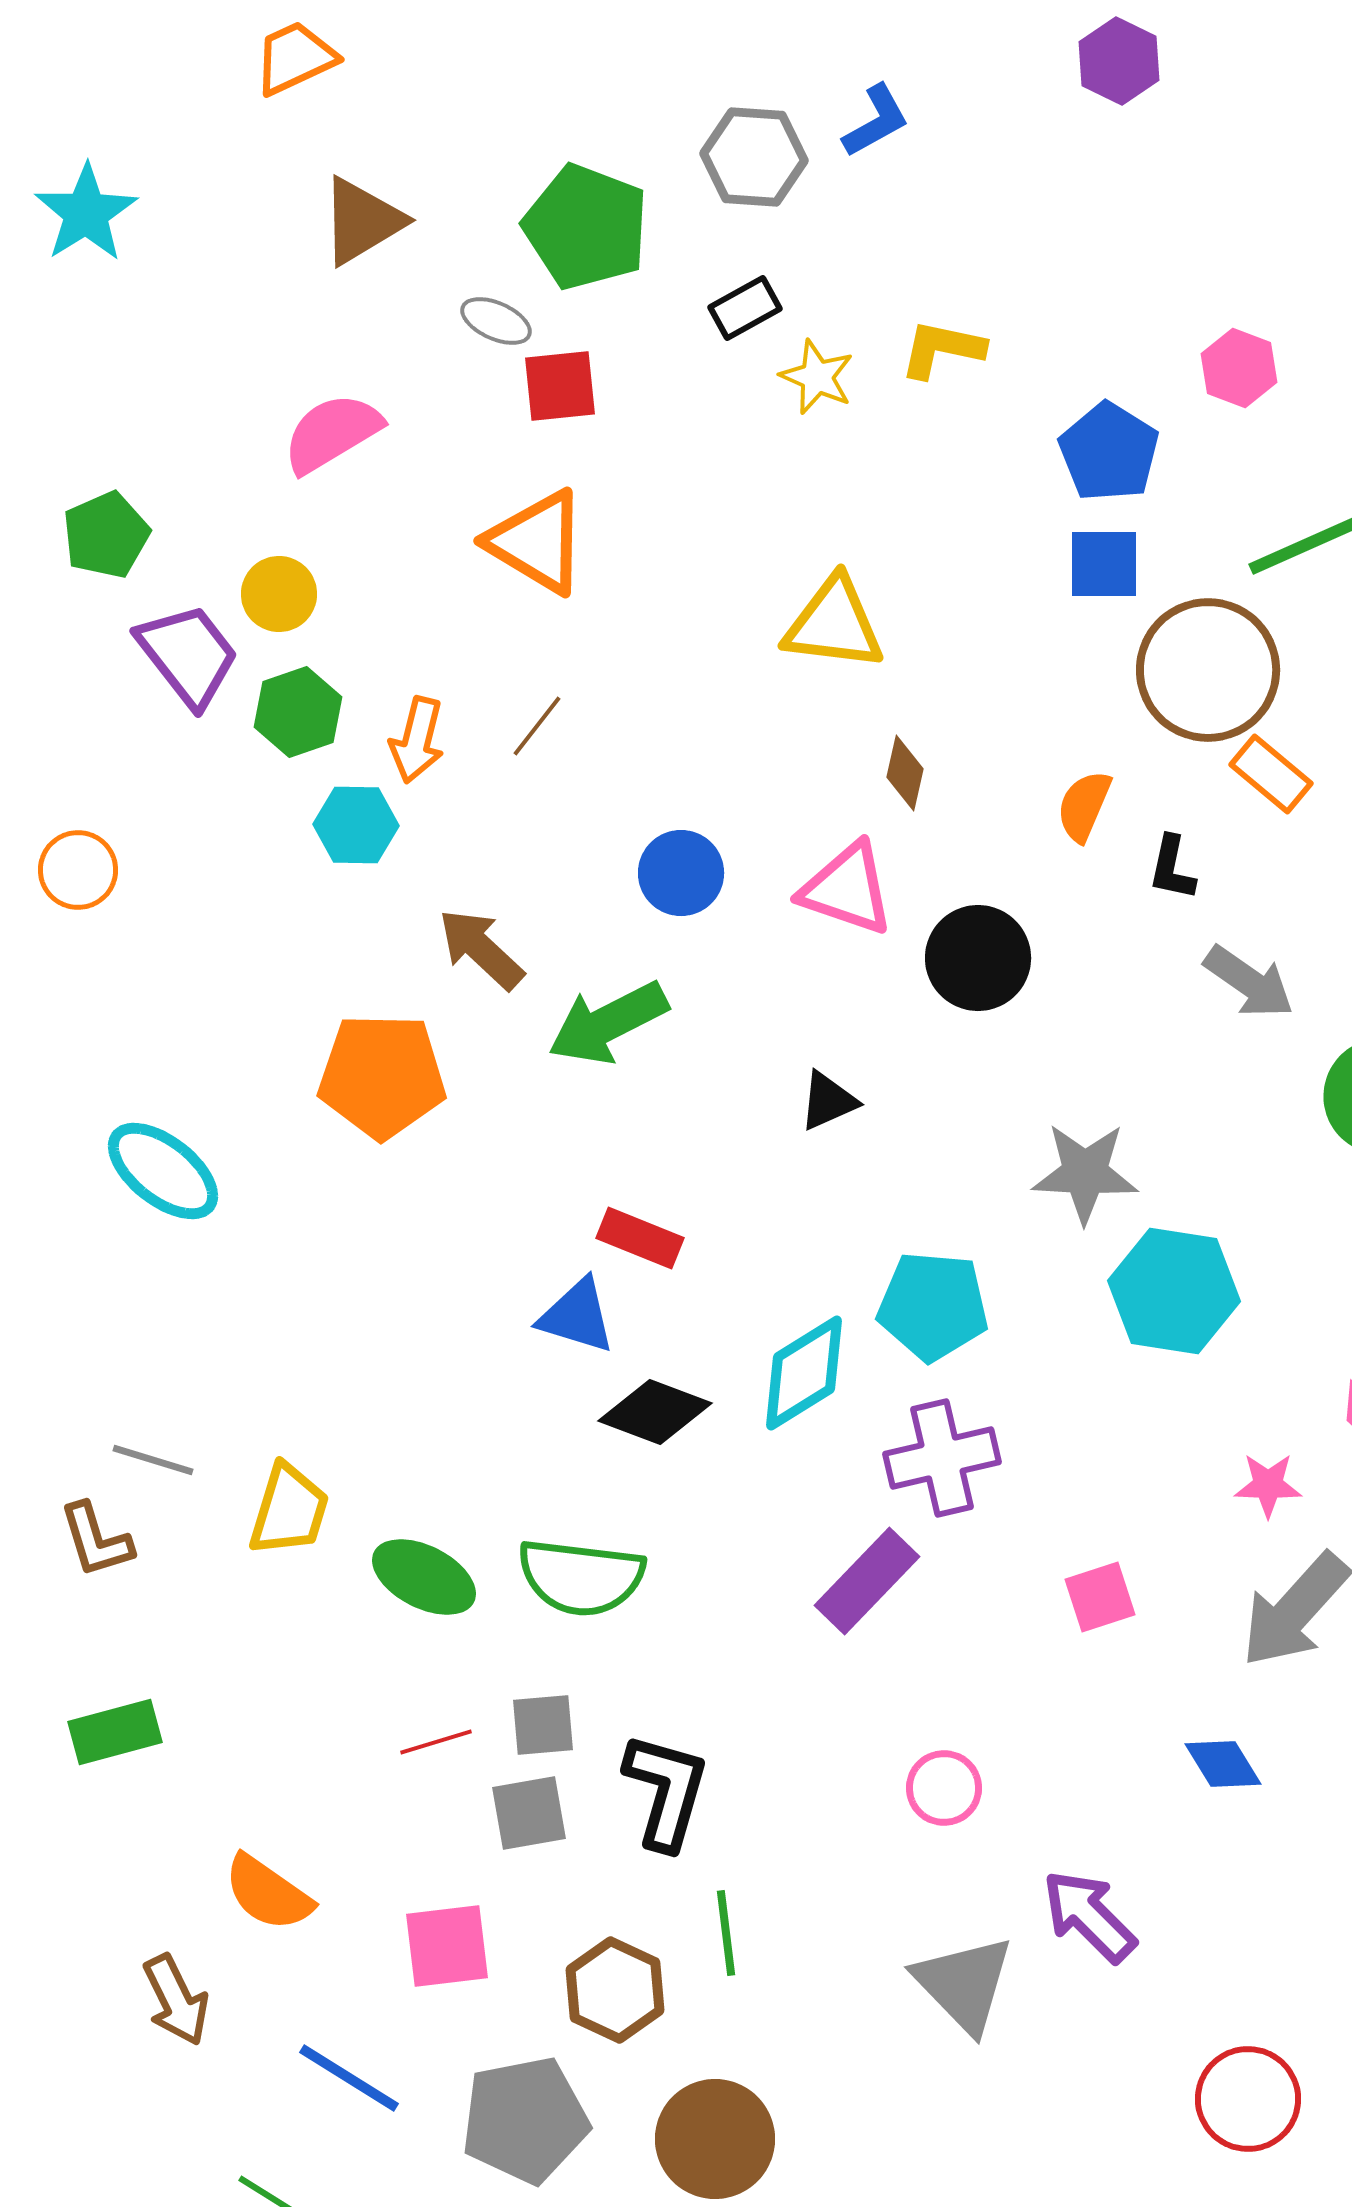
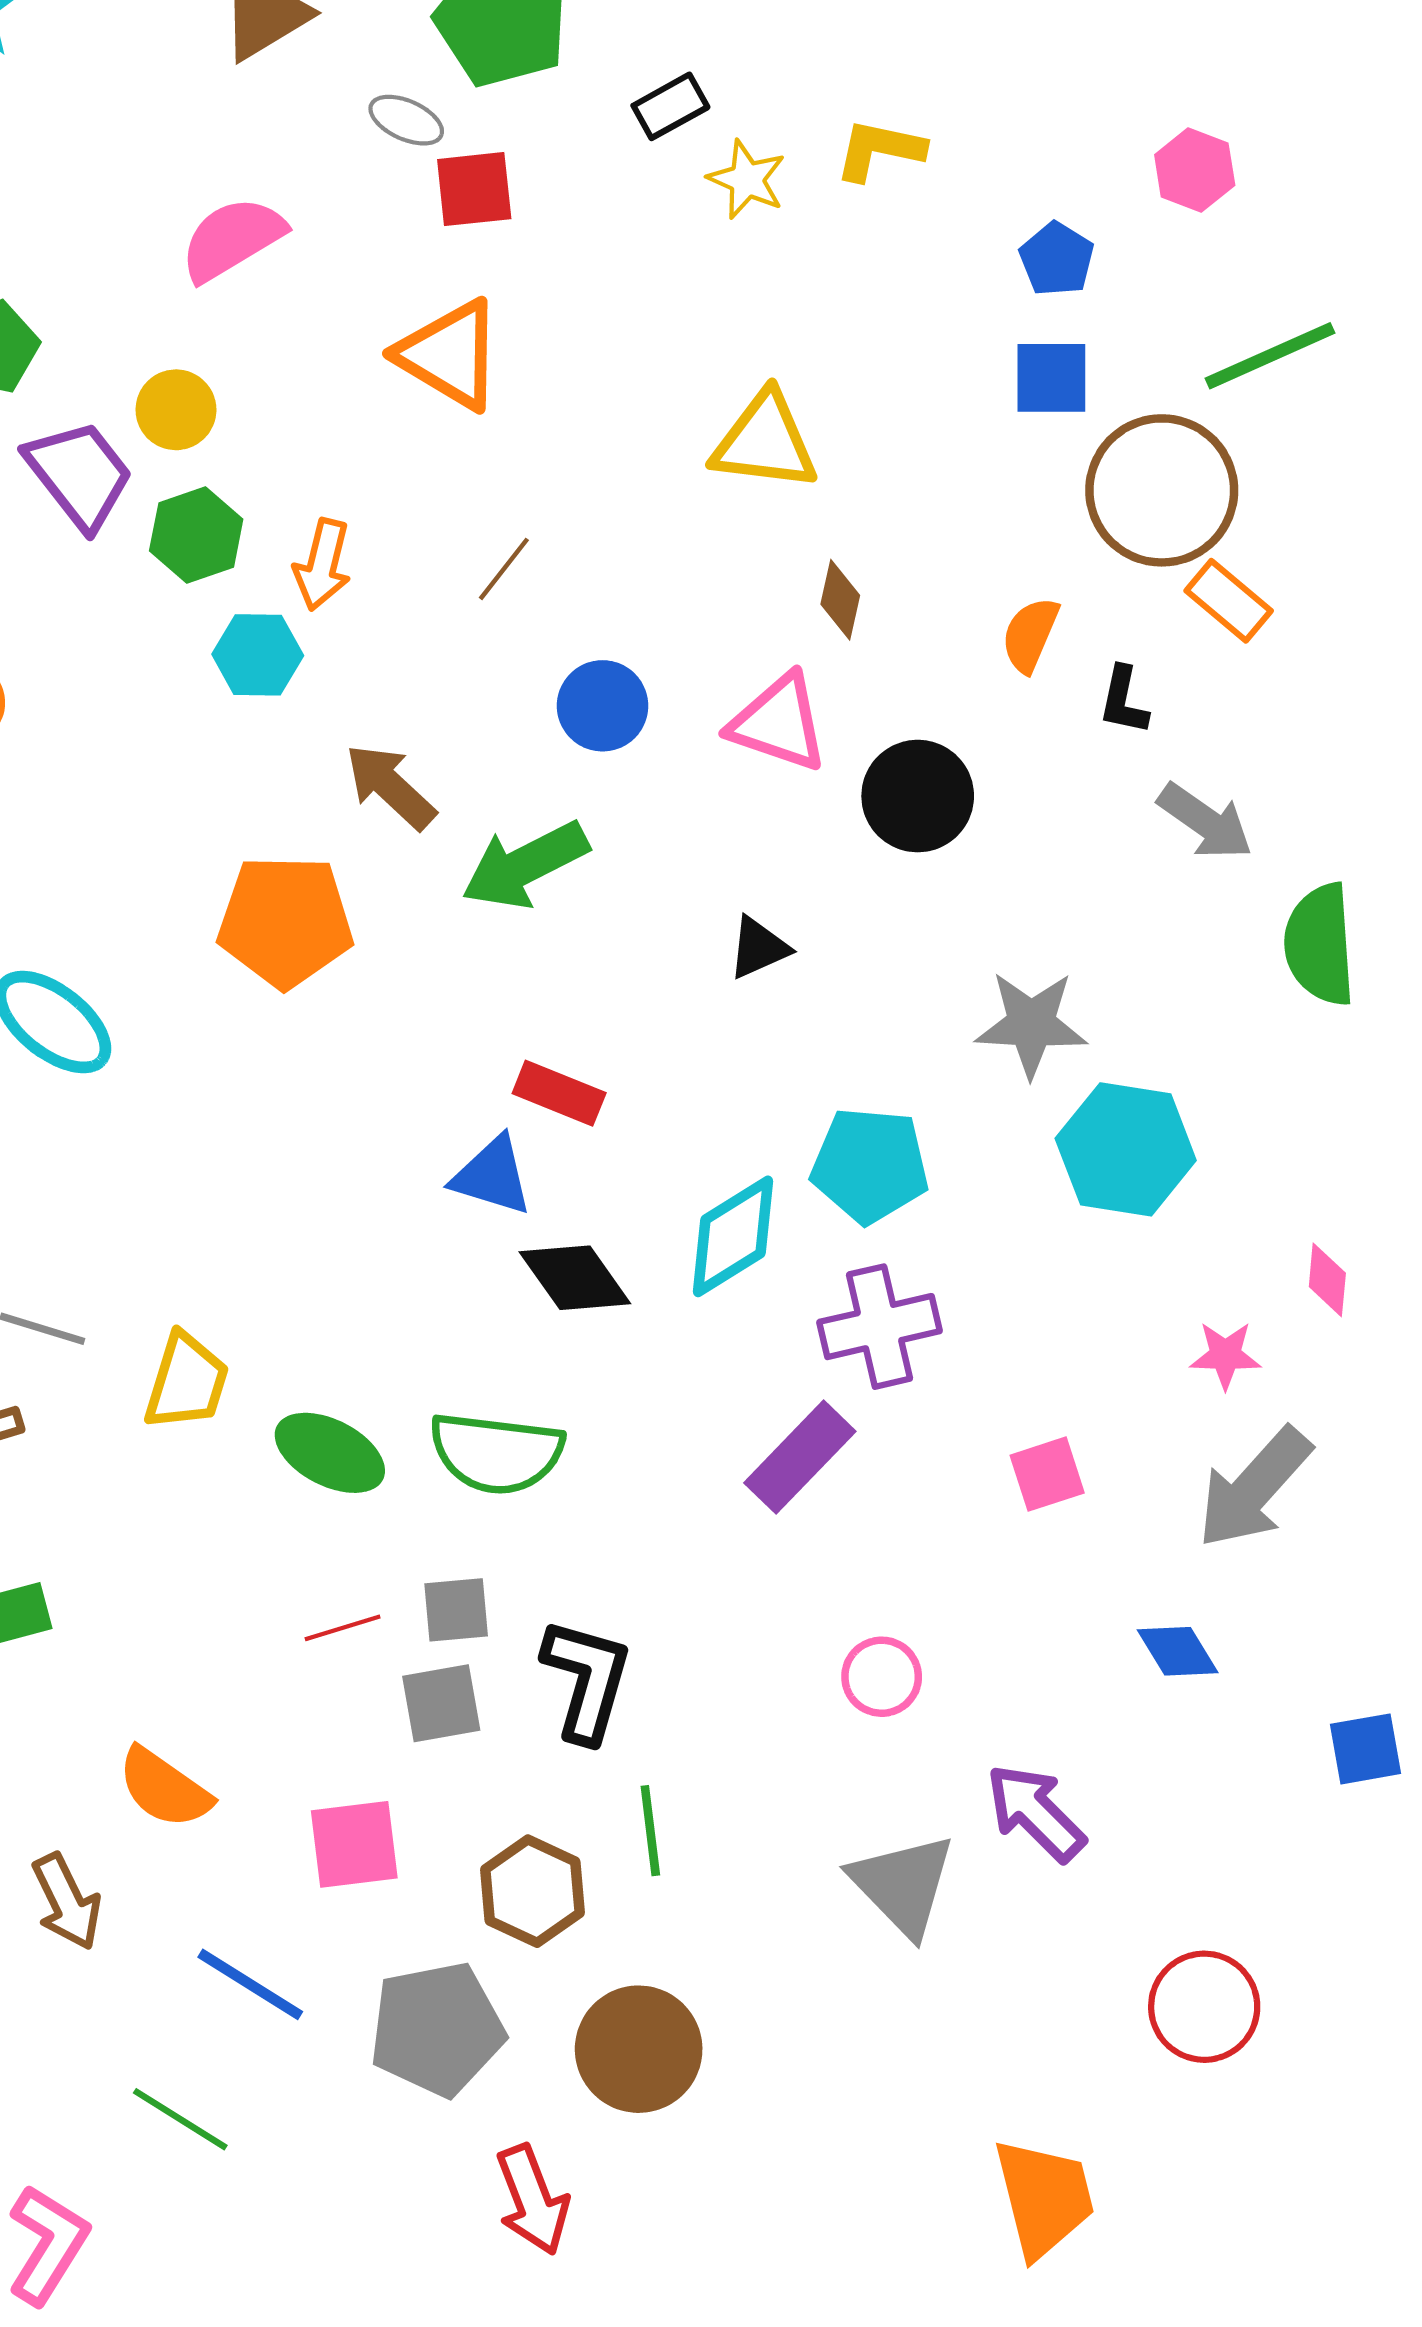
blue pentagon: (1109, 452) -> (1057, 259), size x0.7
brown line: (537, 726) -> (504, 569), moved
black diamond: (655, 1412) -> (575, 1278), turned 34

